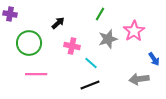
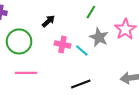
gray star: (108, 39) -> (99, 37), turned -30
cyan line: (91, 63) -> (82, 51), moved

